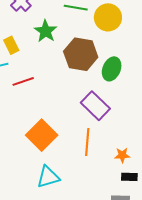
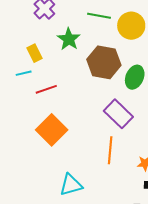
orange square: (42, 135) -> (52, 130), moved

